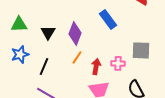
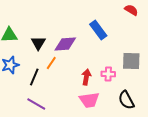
purple diamond: (75, 33) -> (65, 44), turned 65
orange line: (77, 57) -> (51, 63), moved

